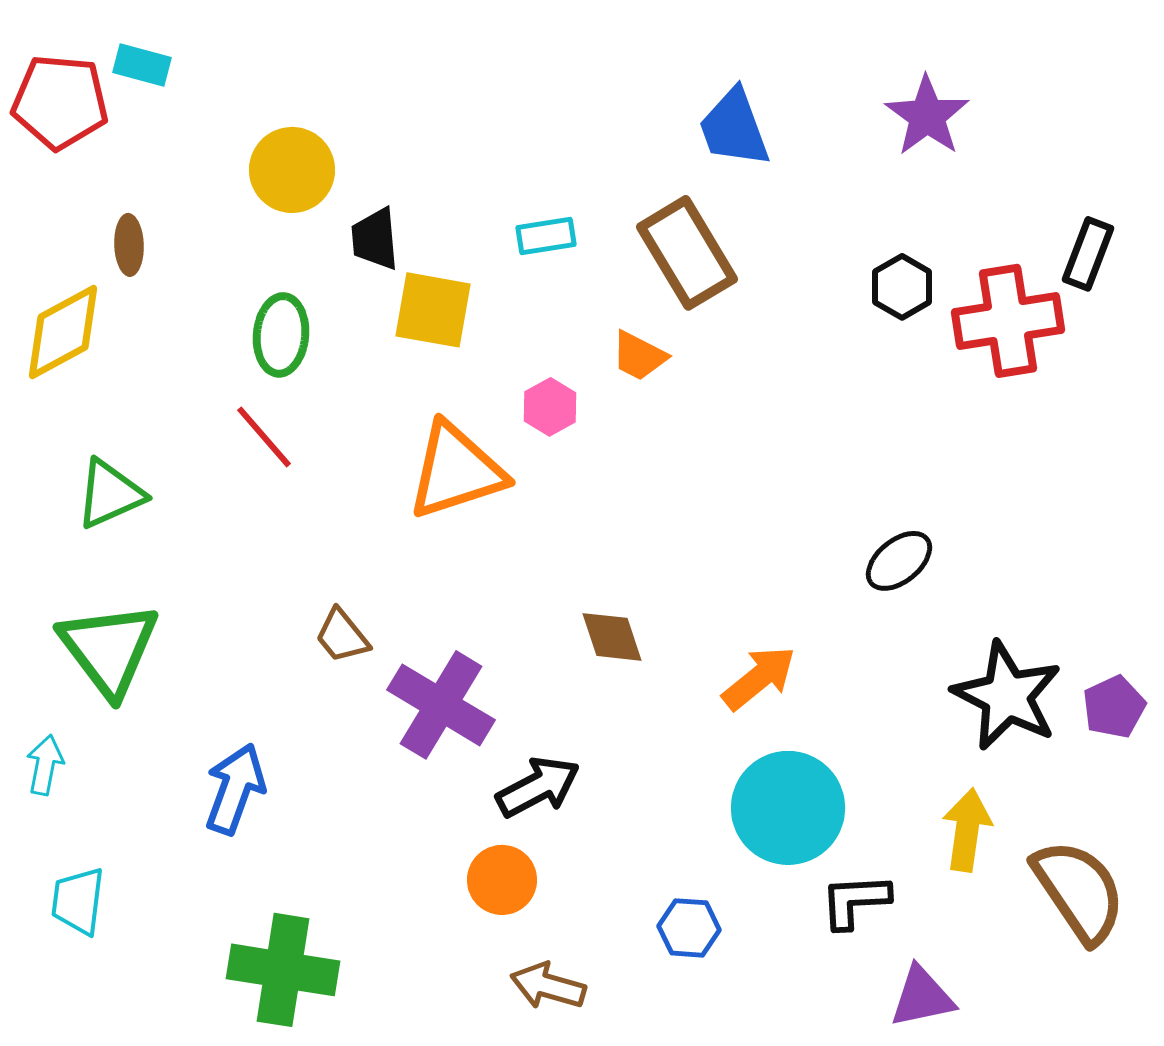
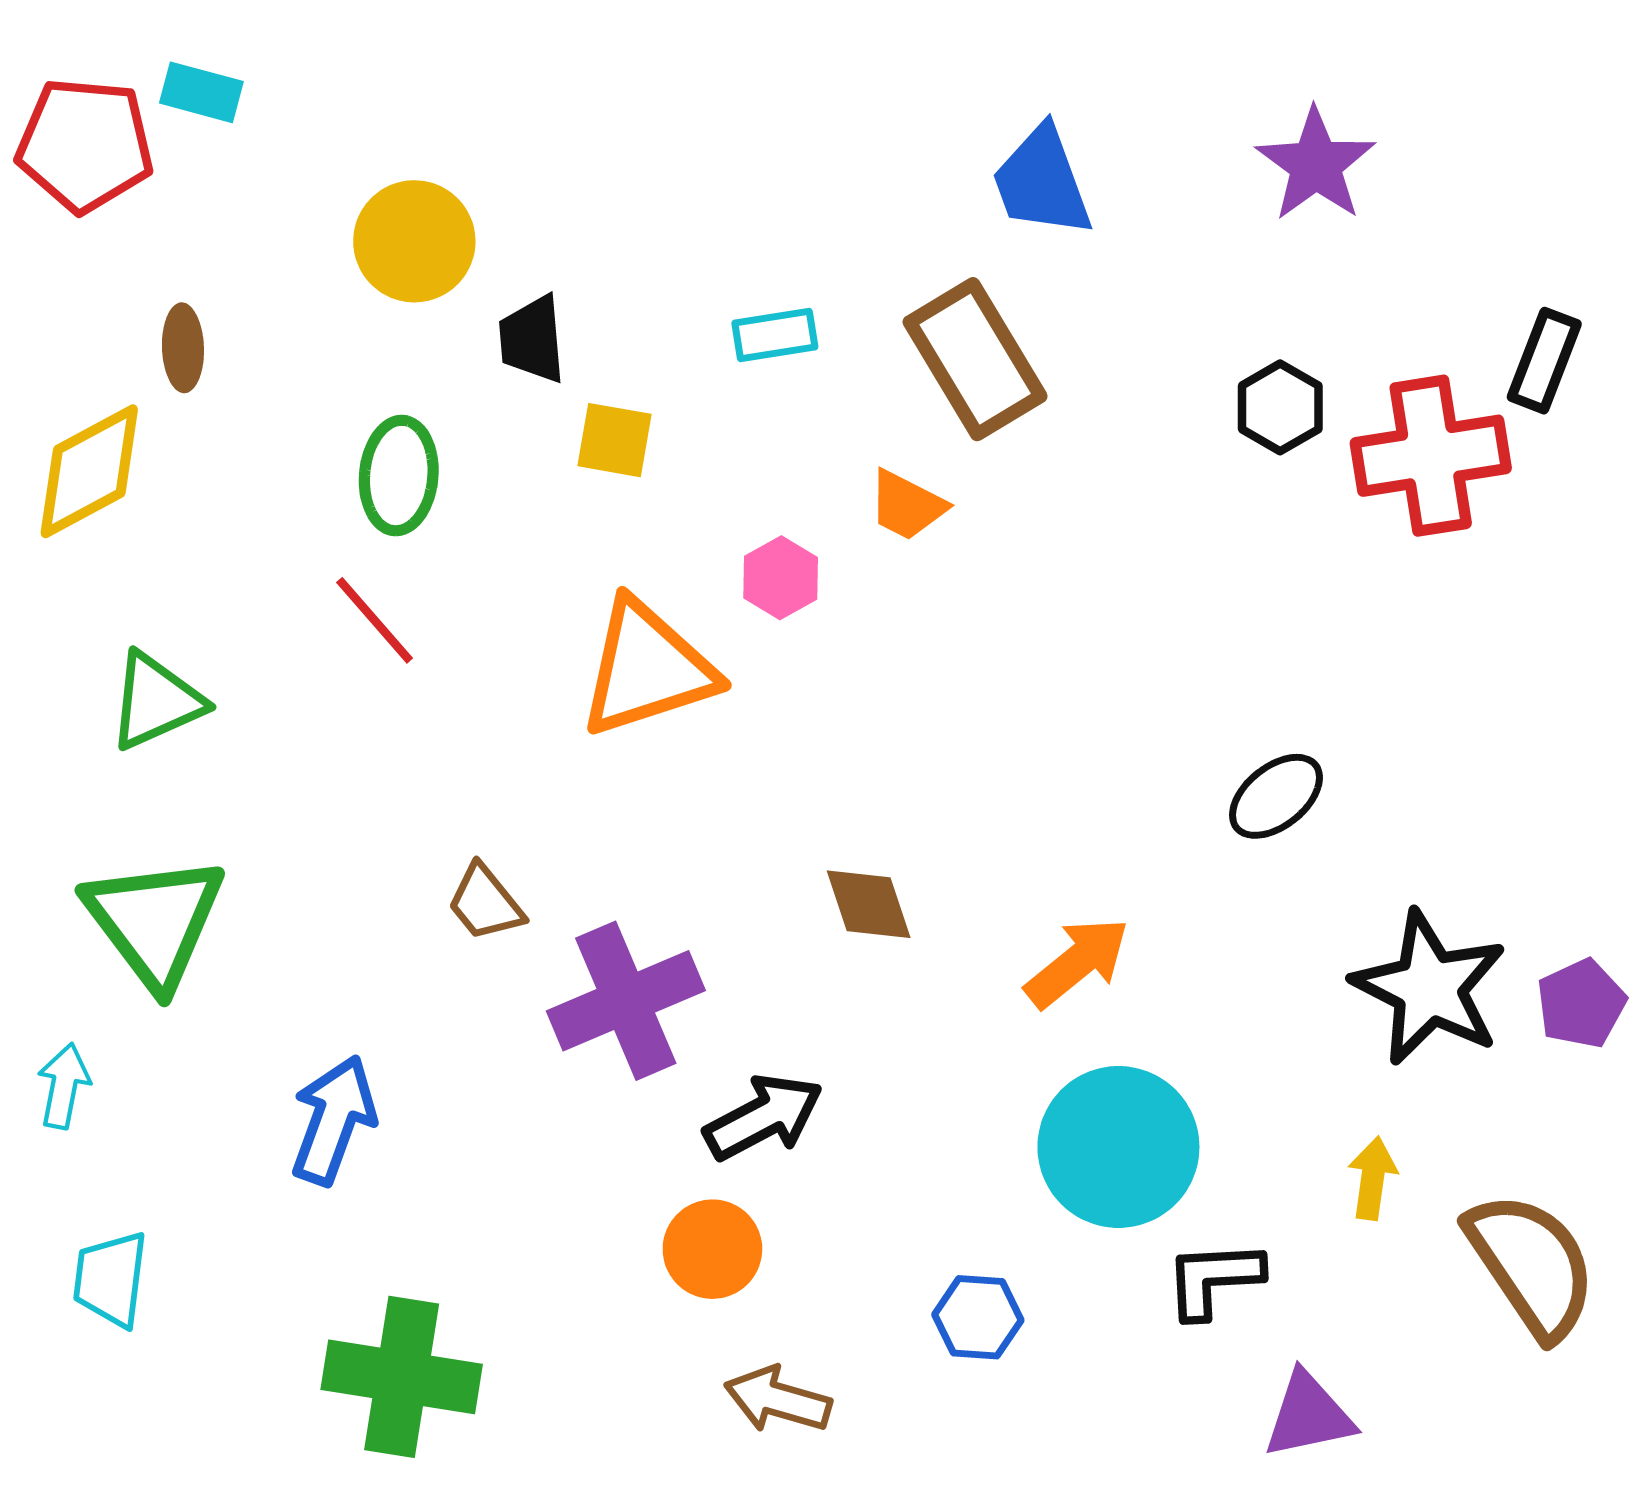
yellow square: (433, 310) -> (614, 440), size x0.7
purple cross: (441, 705) -> (626, 1001), turned 36
yellow arrow: (967, 830) -> (1373, 1178), size x0.7

